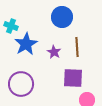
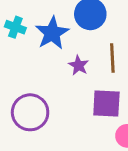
blue star: (26, 44) -> (52, 33), moved

